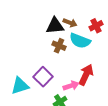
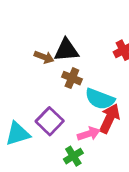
brown arrow: (70, 23) -> (44, 57), moved
cyan semicircle: (80, 41) -> (100, 99), moved

